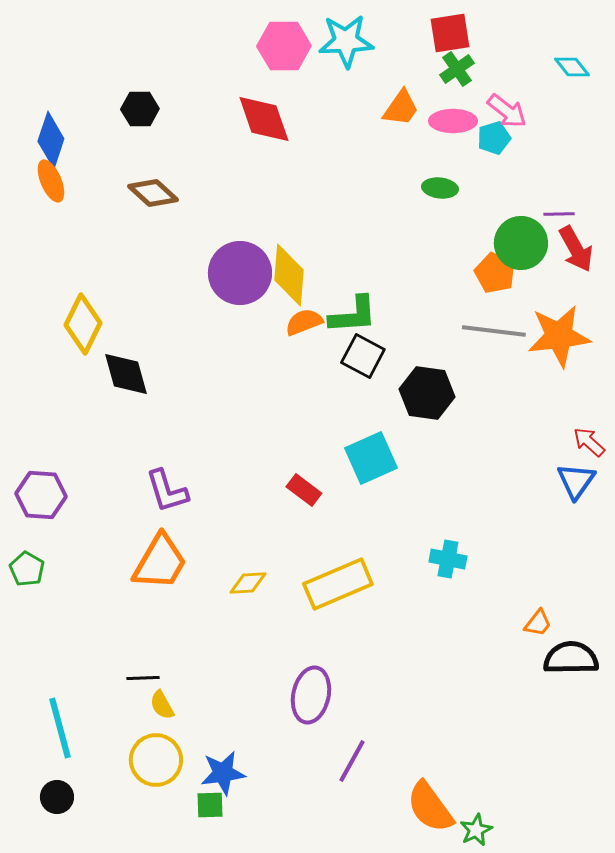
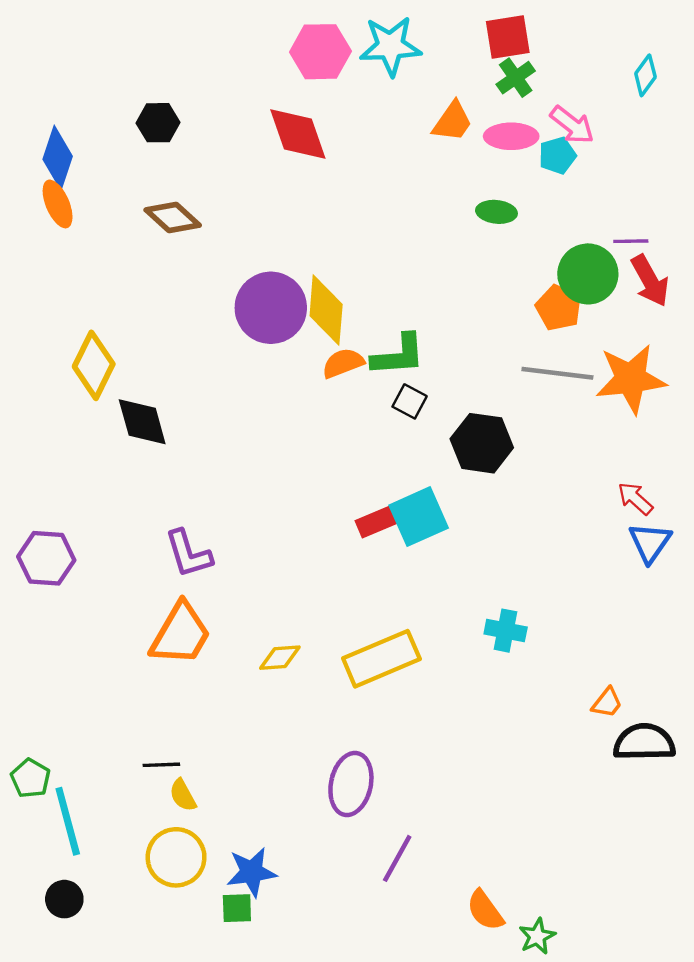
cyan diamond: (572, 67) -> (645, 75), turned 75
black square: (363, 356) -> (410, 401), size x0.7
red arrow: (589, 442) -> (635, 498), moved
red rectangle: (304, 490) -> (376, 522), moved, turned -60
green pentagon: (27, 569) -> (30, 778), moved
orange semicircle: (430, 807) -> (485, 910), size x0.7

